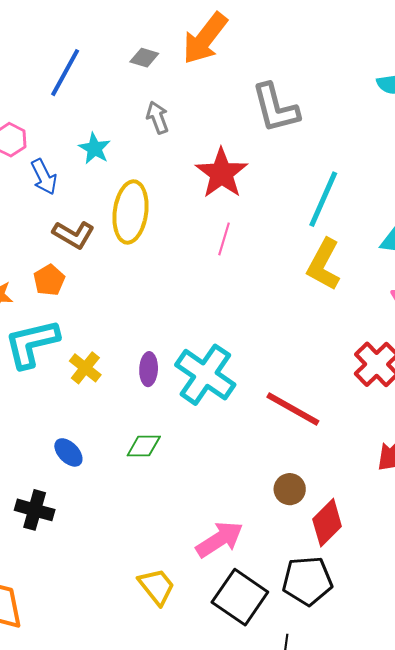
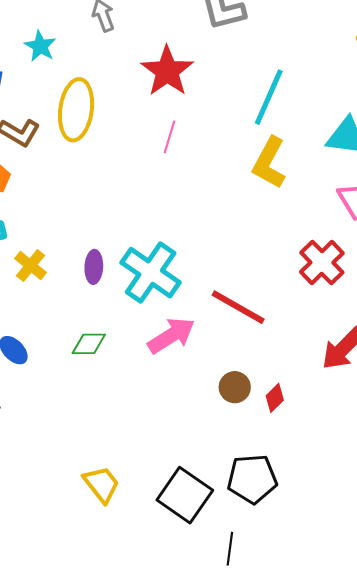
red diamond: (327, 523) -> (275, 398), moved, size x0.6
pink arrow: (219, 539) -> (171, 335), moved

